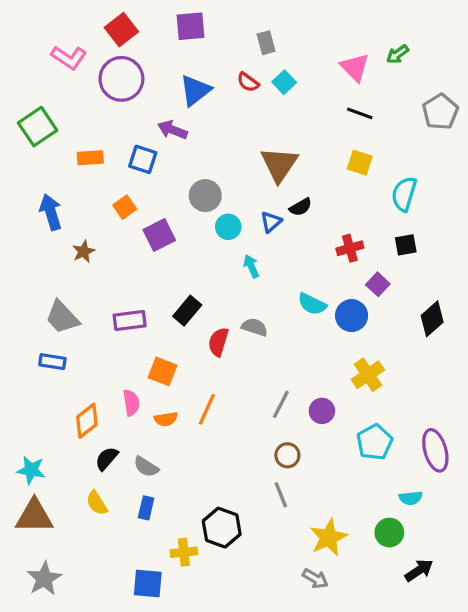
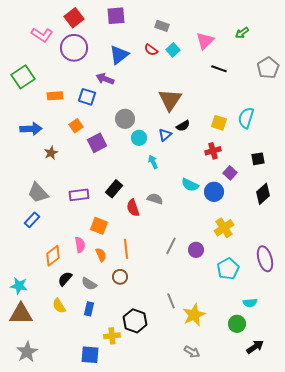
gray rectangle: (266, 43) -> (162, 26), turned -56
pink triangle: (355, 67) -> (205, 41), moved, turned 30
yellow square: (360, 163) -> (219, 123), moved
blue arrow: (51, 212) -> (31, 129), turned 105
black square: (406, 245) -> (258, 159), moved
red semicircle: (218, 342) -> (133, 208), turned -36
blue rectangle: (52, 362) -> (32, 220), turned -56
orange line: (207, 409) -> (126, 249), turned -30
orange semicircle: (166, 419) -> (101, 255), turned -104
purple ellipse: (435, 450) -> (265, 259), moved
brown circle: (287, 455) -> (120, 277), moved
yellow star: (329, 537) -> (194, 315), moved

